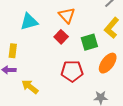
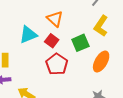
cyan triangle: (29, 22) -> (28, 35), moved
red pentagon: (72, 71) -> (57, 64), moved, turned -30

